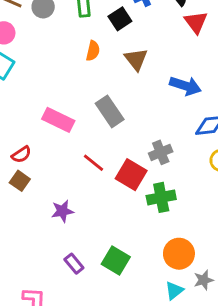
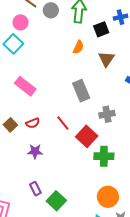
pink rectangle: (58, 120) -> (25, 86), moved
gray cross: (161, 152) -> (107, 114), moved
red semicircle: (21, 155) -> (33, 123), moved
green square: (116, 261) -> (56, 201), moved

